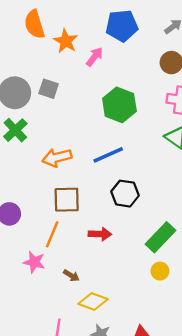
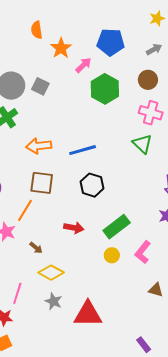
orange semicircle: (34, 24) -> (37, 30), size x0.7
green hexagon: (119, 105) -> (105, 89), moved
red arrow: (100, 234) -> (74, 228), moved

